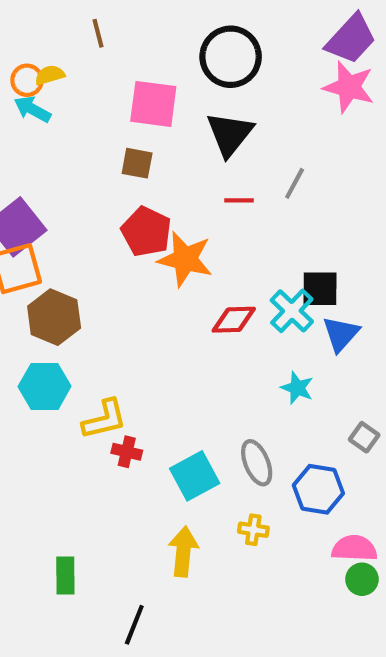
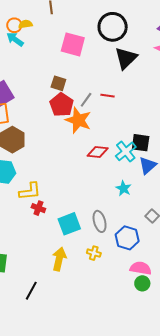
black triangle: (230, 134) -> (126, 58), moved
brown square: (137, 163) -> (58, 83), moved
gray line: (295, 183) -> (86, 100), moved

